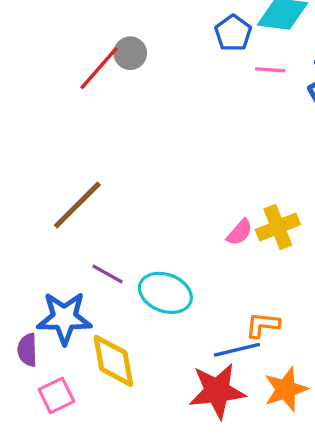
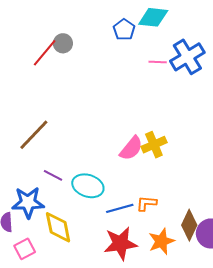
pink line: (270, 70) -> (158, 62), moved
pink semicircle: (240, 232) -> (131, 148), size x1.5
blue line: (237, 350) -> (120, 208), moved

